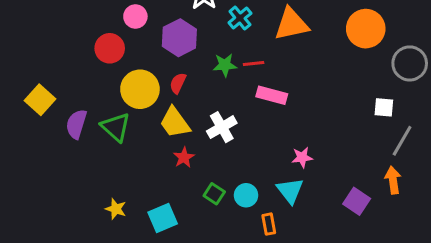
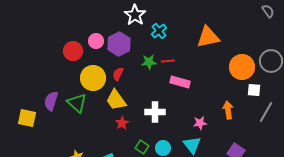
pink circle: (135, 16) -> (96, 41), moved
orange triangle: (291, 24) -> (208, 37), moved
orange circle: (366, 29) -> (242, 67), moved
yellow square: (40, 100) -> (27, 118), moved, turned -30
white cross: (222, 127) -> (155, 112), moved, turned 30
orange arrow: (393, 180) -> (228, 110), moved

